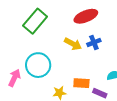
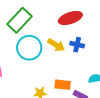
blue cross: (94, 42) -> (77, 45), turned 32
cyan circle: (38, 65) -> (29, 48), moved

